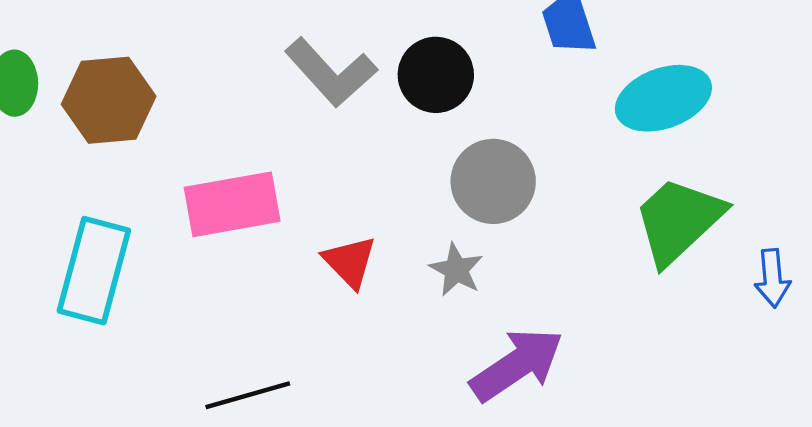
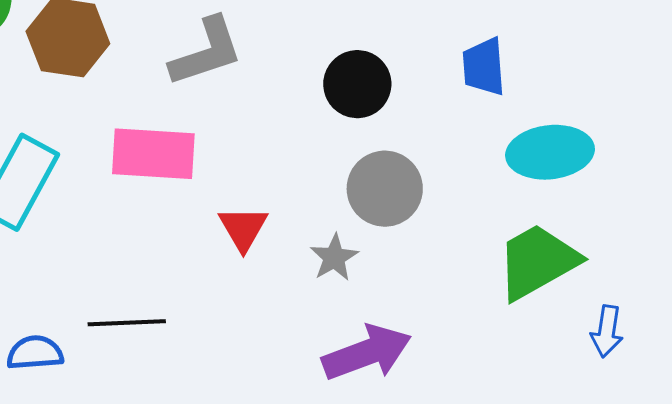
gray L-shape: (331, 72) -> (206, 52), moved, turned -80

